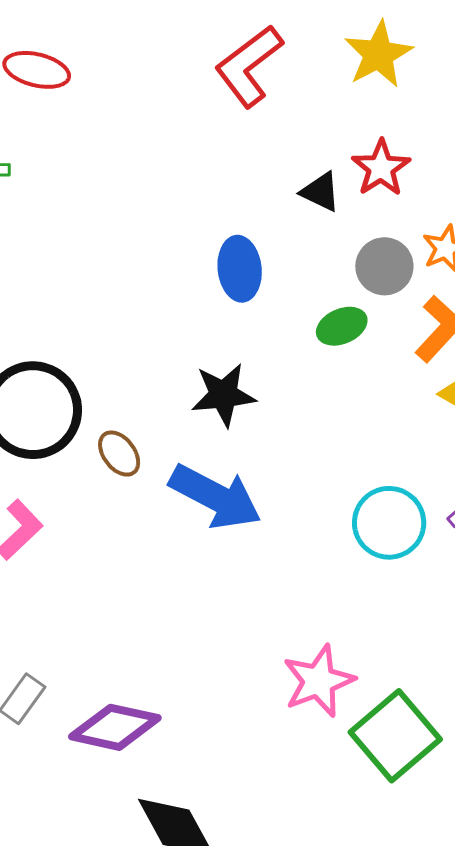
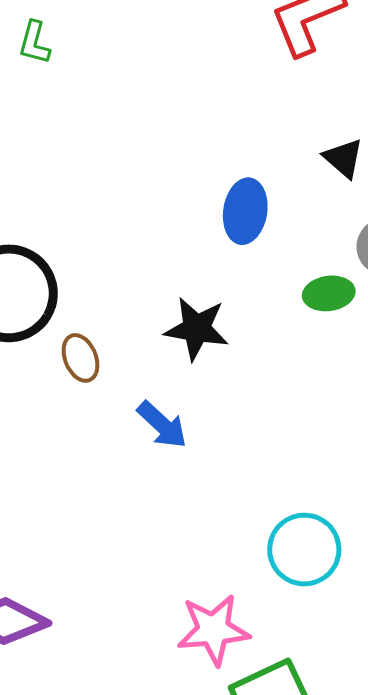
blue arrow: (215, 497) -> (162, 425), size x0.6
cyan circle: (389, 523) -> (304, 550), moved

